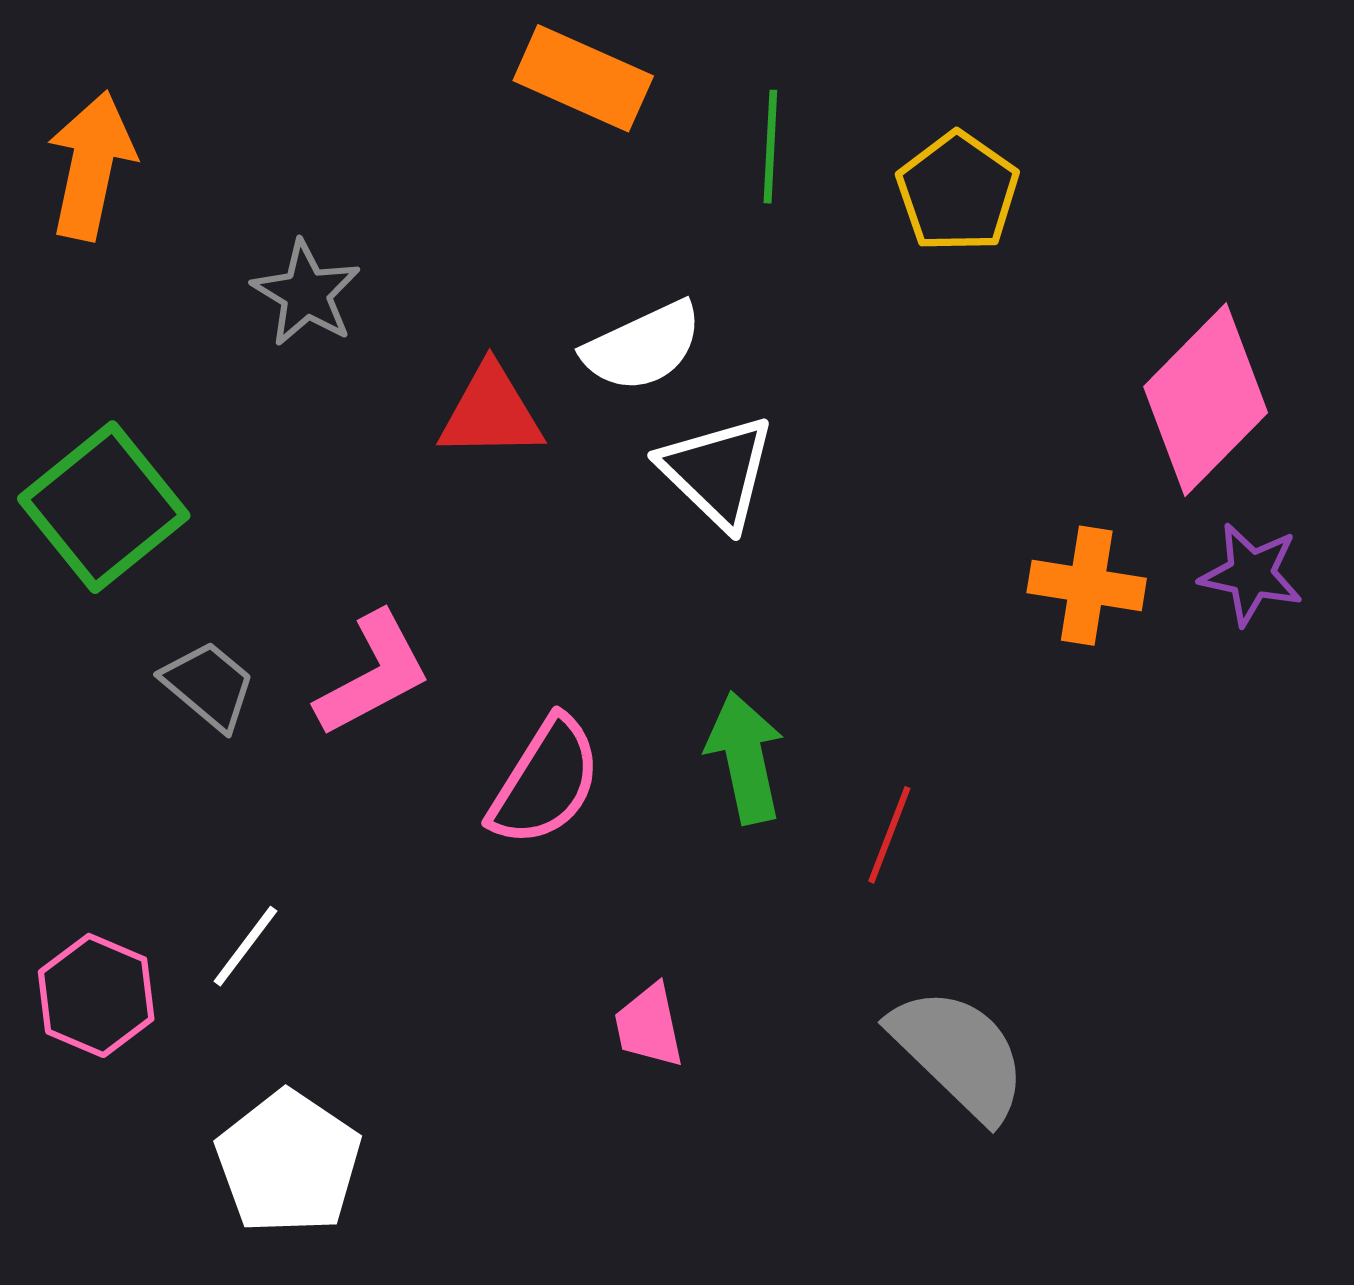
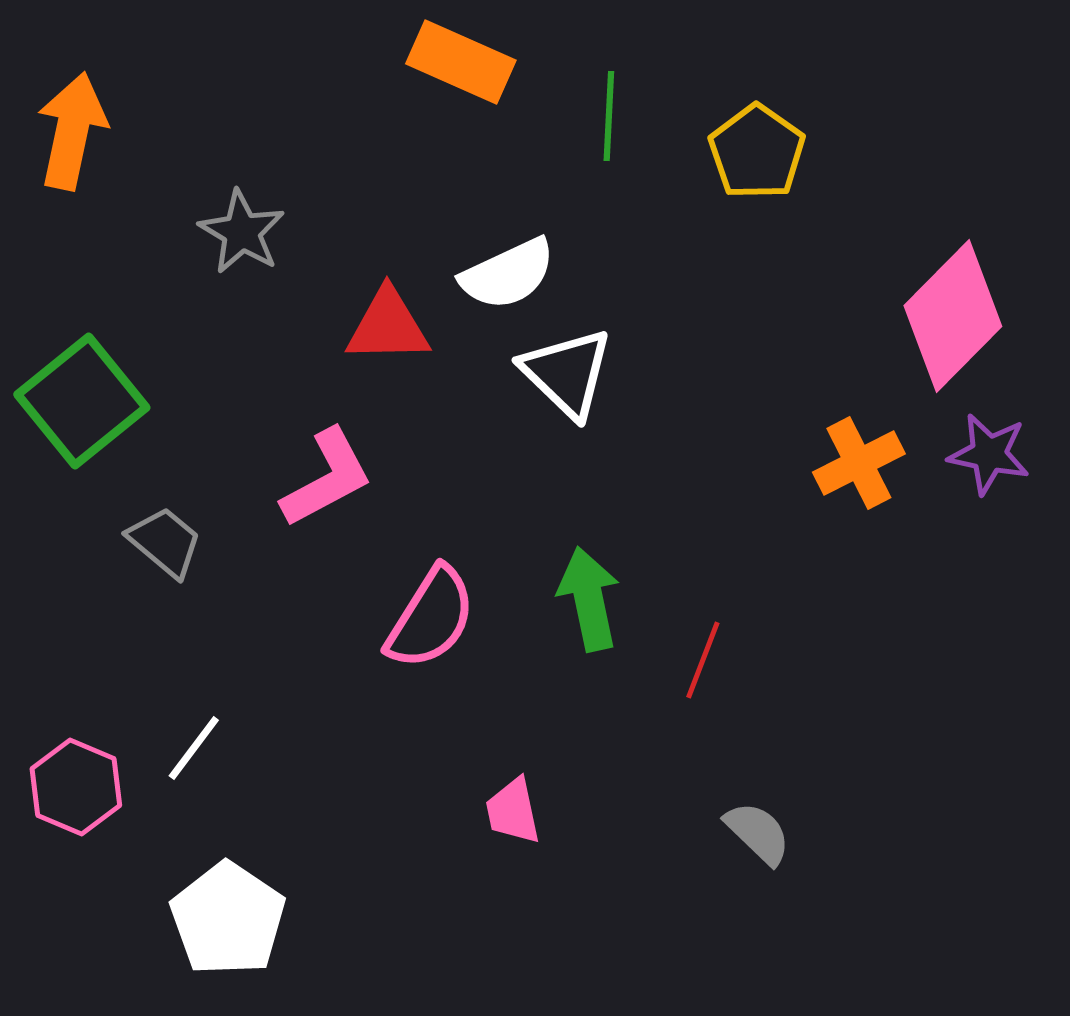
orange cross: (1087, 586) -> (859, 463), turned -36
pink L-shape: (373, 674) -> (327, 478), moved
gray semicircle: (959, 1054) -> (758, 833), size x0.6

